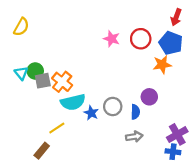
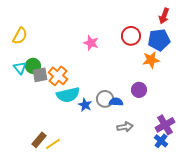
yellow semicircle: (21, 27) -> (20, 36), moved
pink star: (112, 39) -> (91, 43), moved
blue pentagon: (171, 43) -> (159, 40), turned -30
blue semicircle: (135, 112) -> (116, 102), moved, turned -88
yellow line: (57, 128) -> (53, 144), moved
blue cross: (173, 152) -> (161, 141), turned 32

